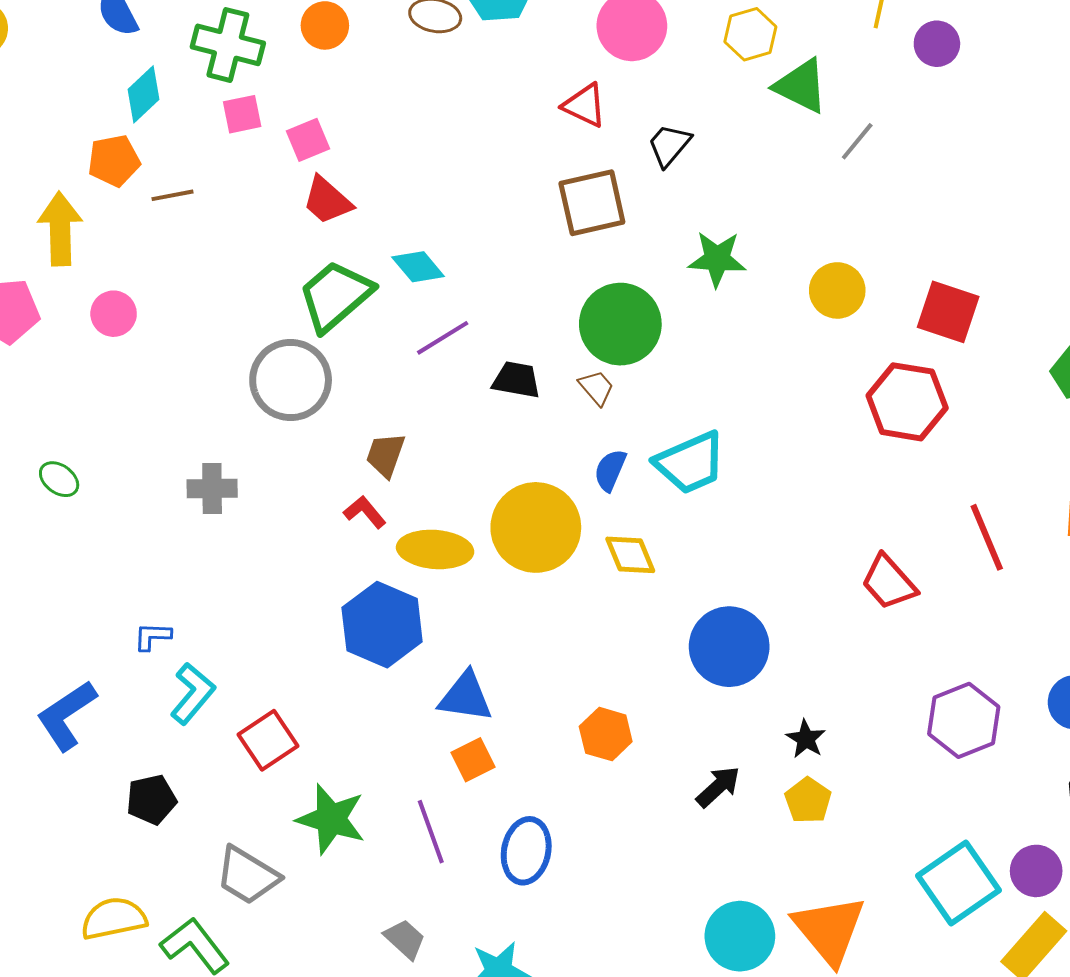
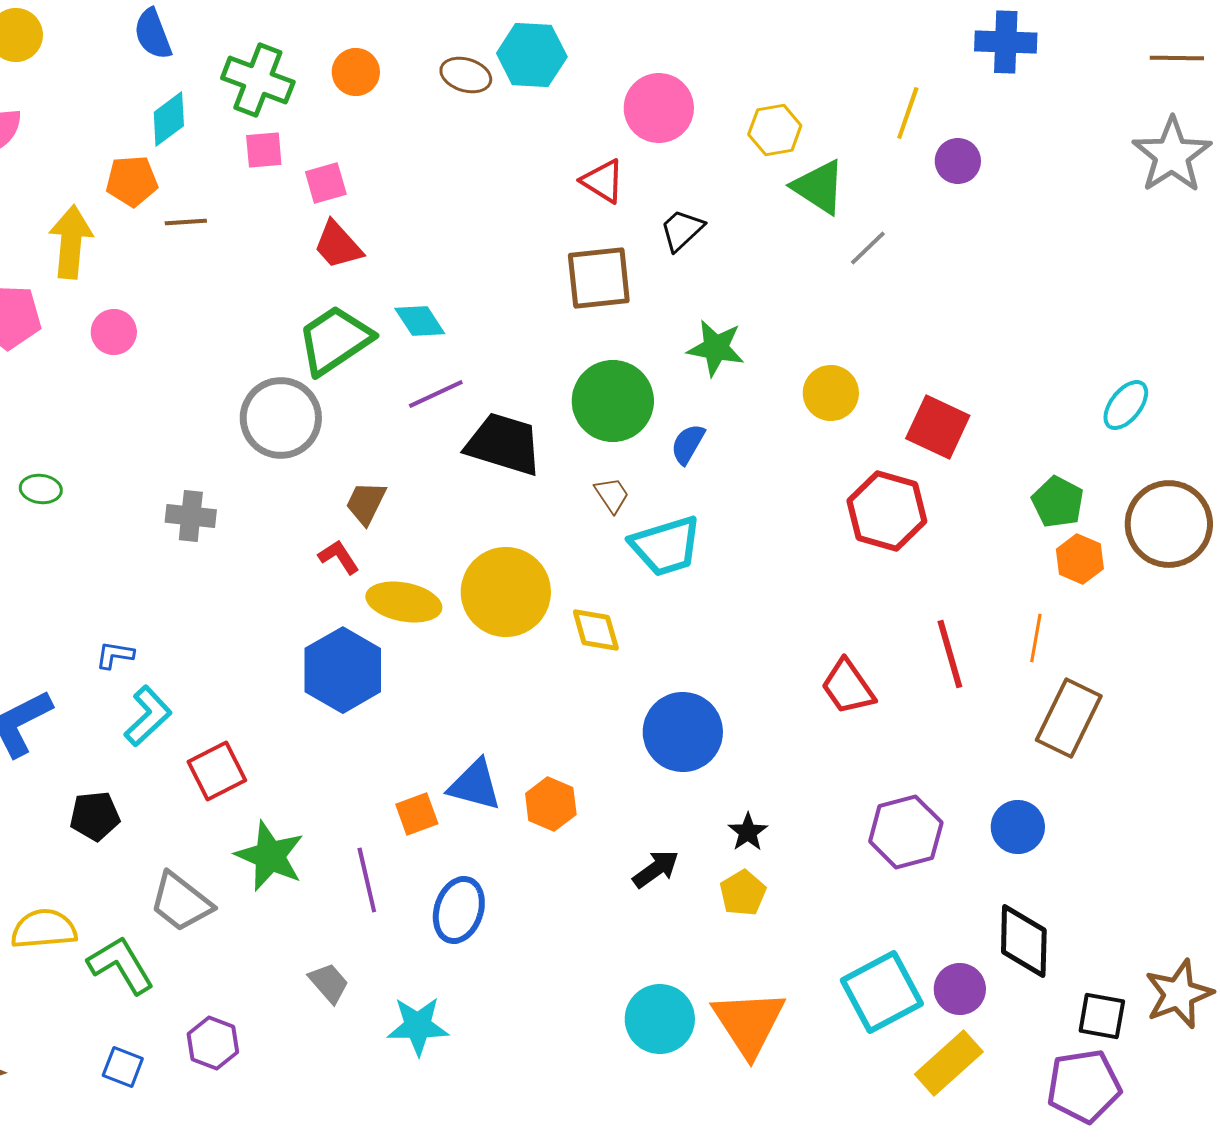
black trapezoid: (516, 380) -> (504, 444), size x1.6
brown trapezoid: (596, 388) -> (612, 495), moved
blue semicircle: (610, 470) -> (688, 444), moved
green ellipse: (59, 479) -> (41, 489), turned -36
blue triangle: (466, 697) -> (475, 785), moved

